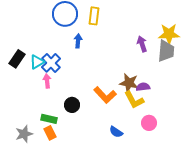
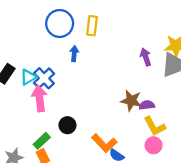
pink arrow: (47, 81) -> (40, 98), size x1.6
orange L-shape: (105, 95) -> (104, 143), moved
yellow L-shape: (134, 100) -> (155, 126), moved
green rectangle: (49, 119) -> (42, 141), turned -56

